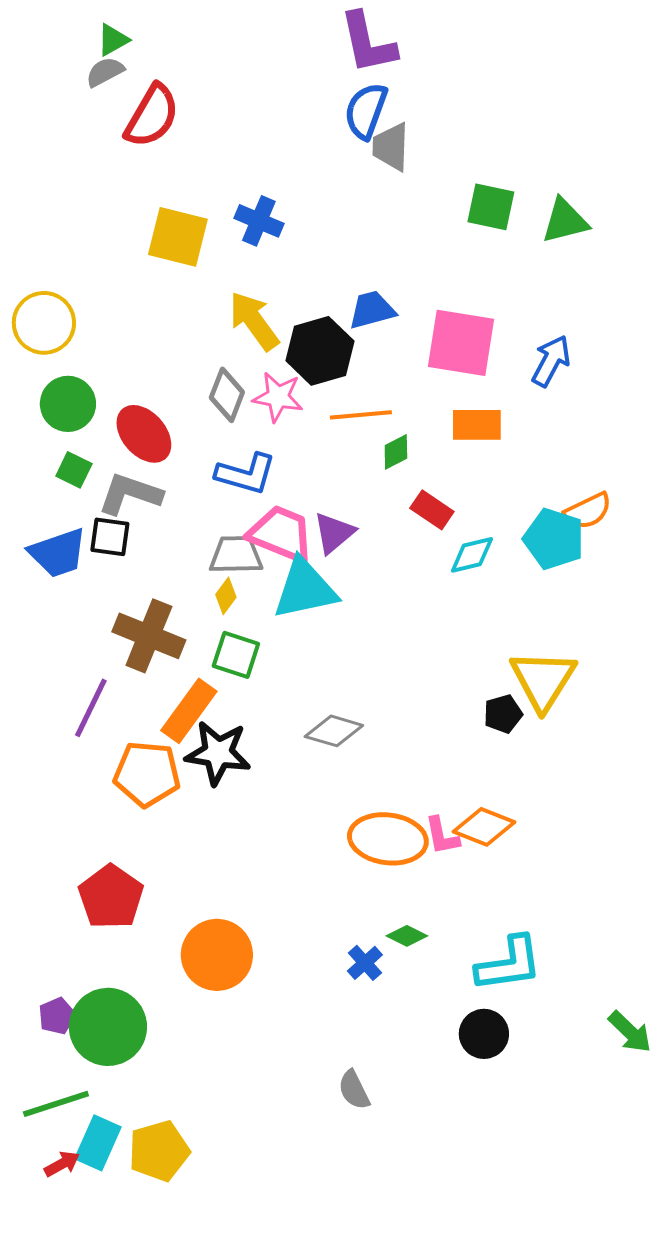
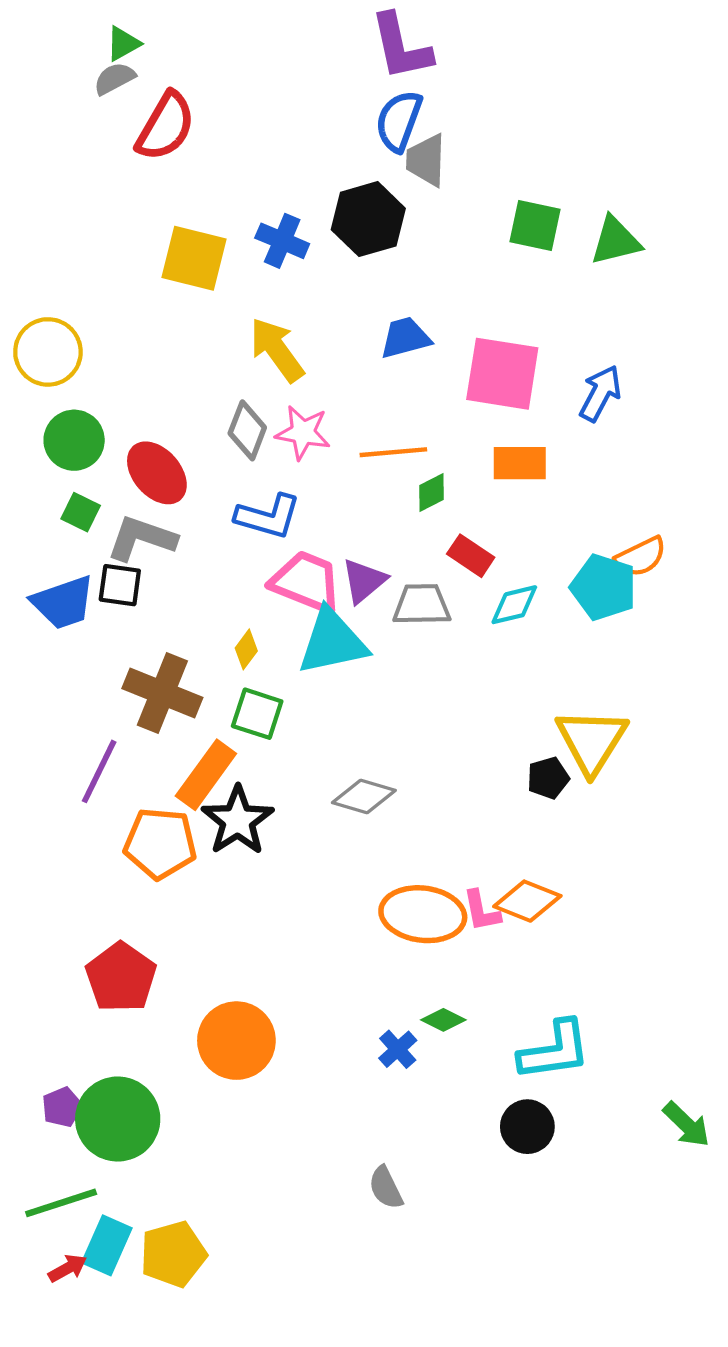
black hexagon: (320, 351) -> (368, 219), moved
gray trapezoid: (236, 555) -> (422, 605), moved
black star: (218, 753) -> (238, 820), turned 30

